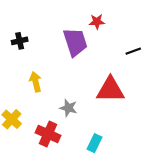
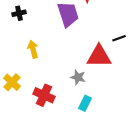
black line: (133, 51) -> (119, 38), moved
gray star: (68, 108) -> (78, 77), moved

